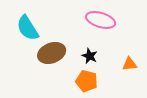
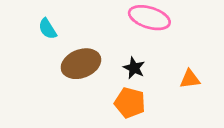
cyan semicircle: (28, 28) -> (47, 29), size x0.6

